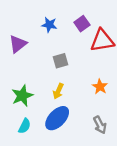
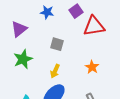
gray square: (61, 61) -> (57, 44), turned 32
green star: (22, 96) -> (23, 59), moved

